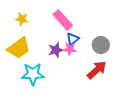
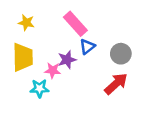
yellow trapezoid: (19, 48) -> (23, 57), turned -55
pink star: (70, 49) -> (53, 70), moved
cyan star: (33, 74) -> (39, 88), size x0.7

